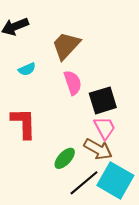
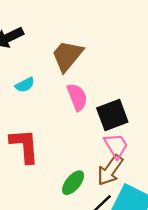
brown arrow: (98, 149) -> (110, 170), turned 100

